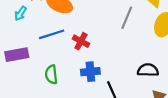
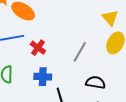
gray line: (127, 18) -> (80, 52), moved

